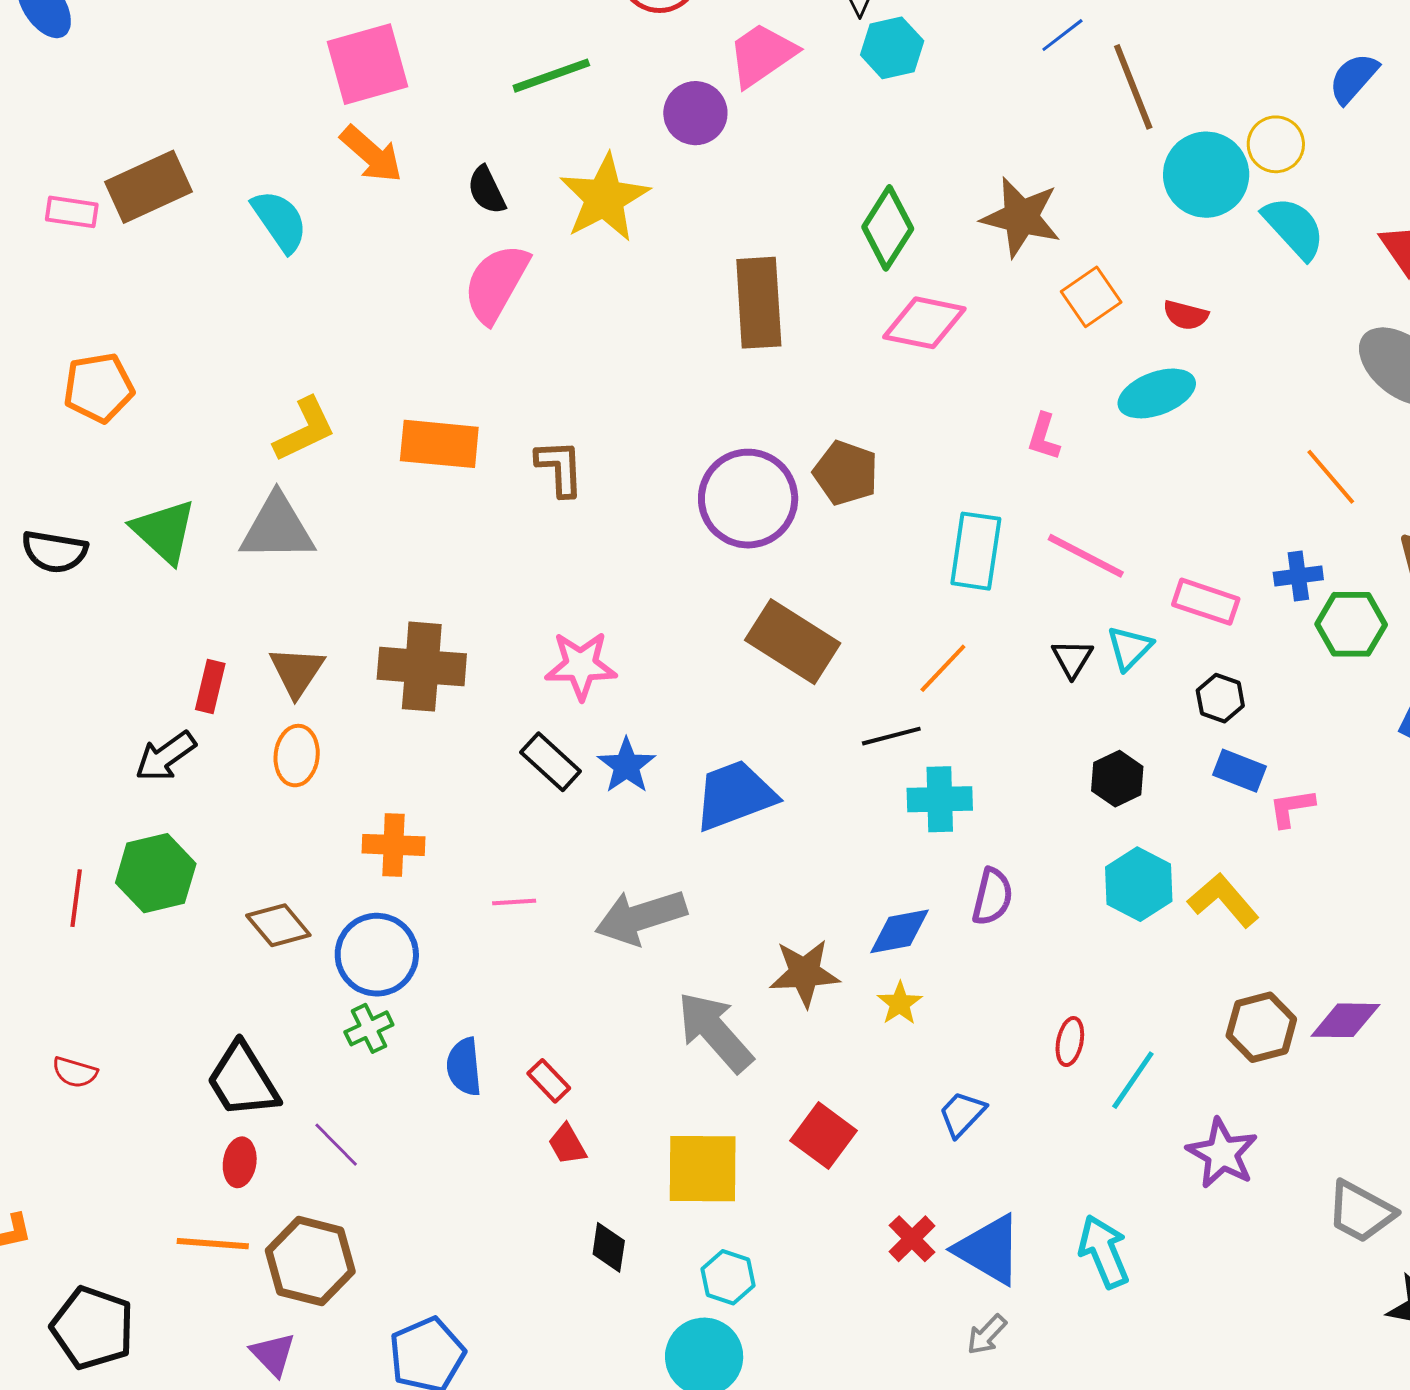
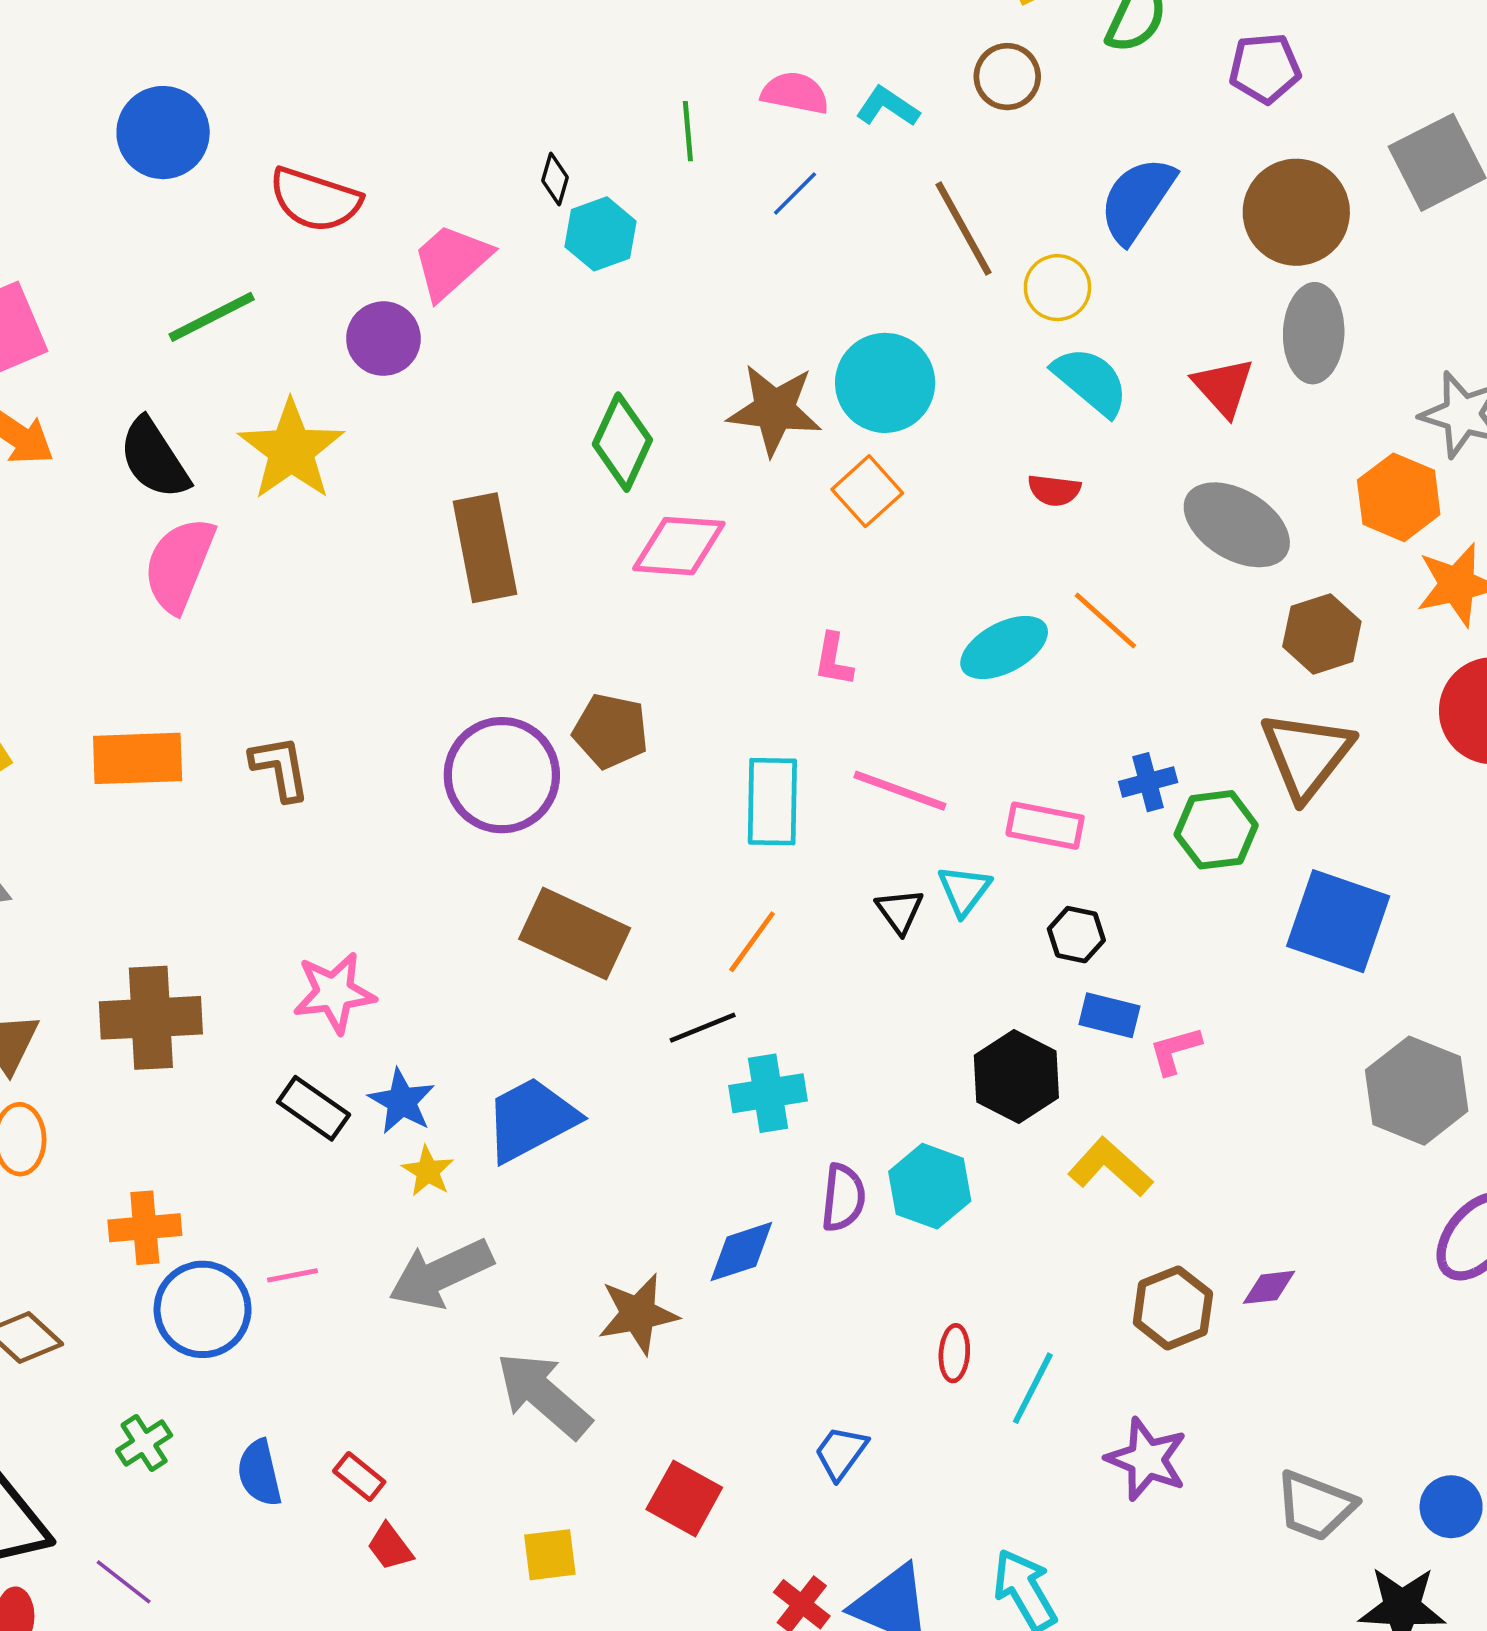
blue semicircle: (1353, 78) -> (1137, 200), size x1.4
brown line: (1133, 87) -> (964, 228), moved
cyan circle: (1206, 175) -> (885, 383), moved
black semicircle: (487, 190) -> (154, 459), size x1.5
red semicircle: (1186, 315) -> (1054, 490), moved
cyan ellipse: (1157, 393) -> (1004, 648), moved
orange line: (1331, 477) -> (1105, 620), moved
black hexagon: (1117, 779) -> (1016, 1077), moved, size x1.4
cyan hexagon: (1139, 884) -> (930, 1186), moved
blue circle: (377, 955) -> (203, 1309), moved
yellow star: (900, 1003) -> (428, 1171), moved
purple diamond: (1345, 1020) -> (1269, 1287), size x0.7
yellow square: (703, 1169) -> (550, 1555), size x0.6

